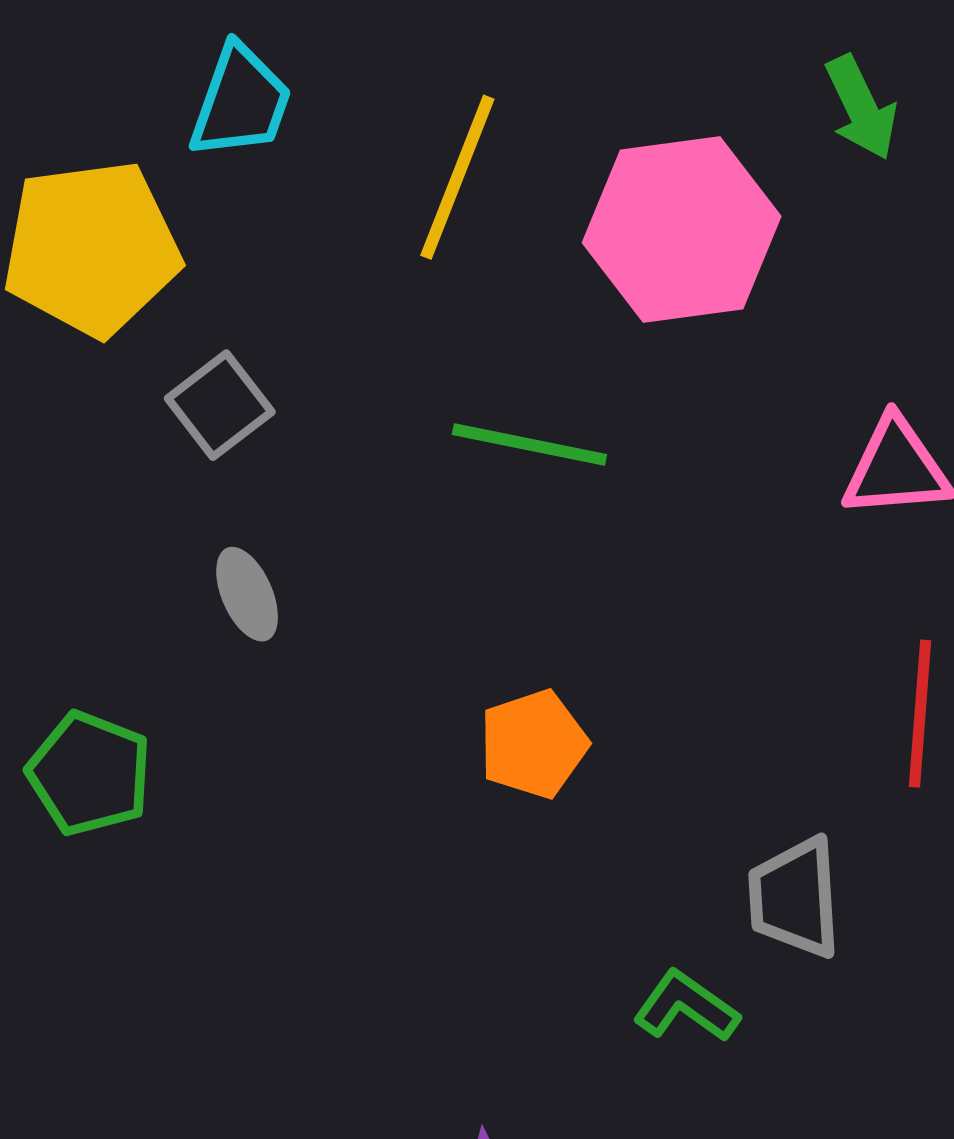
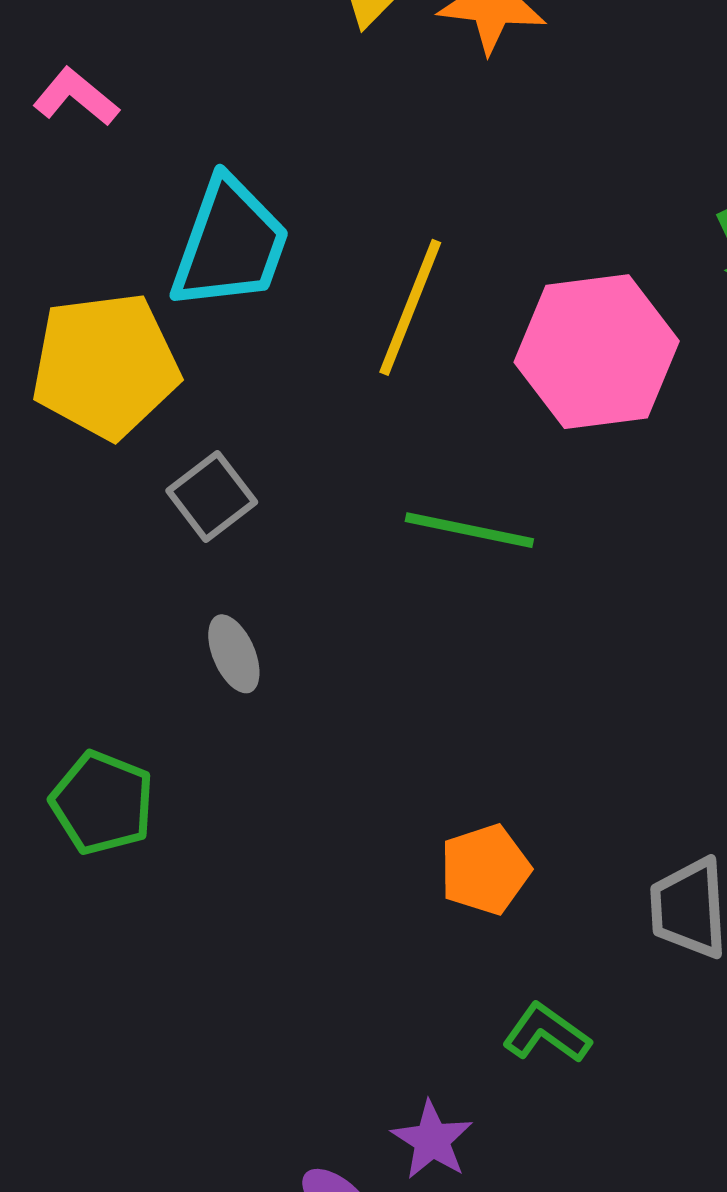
cyan trapezoid: (241, 102) -> (230, 244), size x1.4
orange pentagon: (533, 744) -> (485, 869), moved
green L-shape: (686, 1006) -> (547, 1033), moved

